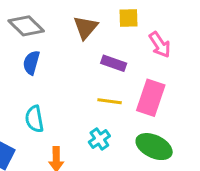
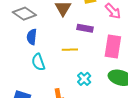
yellow line: (110, 101) -> (70, 50), moved
cyan semicircle: (34, 119) -> (38, 62), moved

